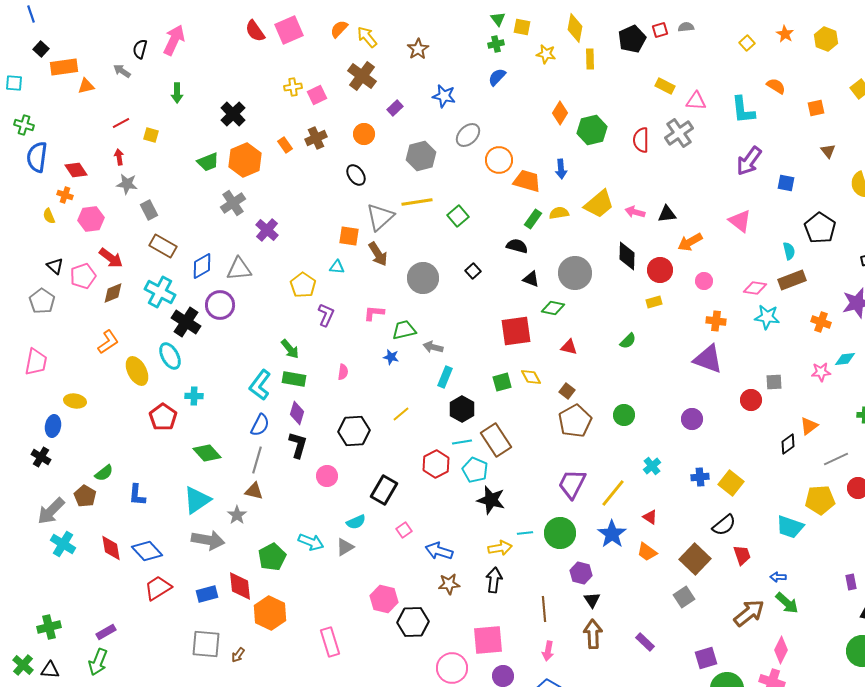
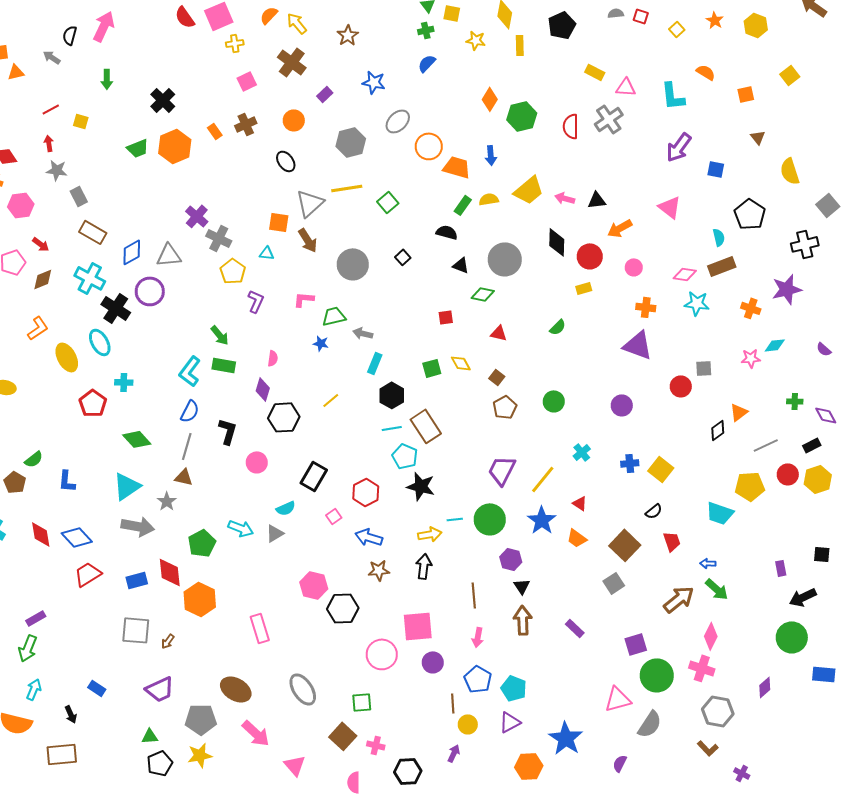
red square: (660, 30) -> (641, 16), moved, turned 35
yellow cross: (293, 87) -> (235, 43), moved
gray cross: (233, 203) -> (219, 238), moved, turned -30
red arrow: (111, 258) -> (41, 244), size x0.7
red square: (516, 331) -> (446, 317), size x0.5
purple diamond: (297, 413) -> (263, 389), moved
brown pentagon: (575, 421) -> (505, 407), size x0.7
red hexagon: (436, 464) -> (366, 492), moved
black semicircle: (724, 525) -> (654, 511), size x0.7

